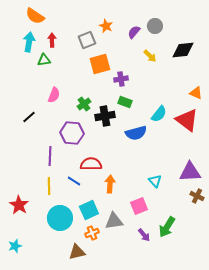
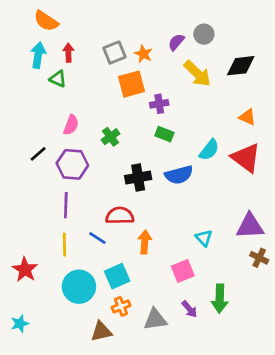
orange star: (106, 26) -> (143, 54), moved
yellow arrow: (150, 56) -> (197, 74), size x1.6
green triangle: (44, 60) -> (58, 79), turned 32
orange triangle: (196, 93) -> (247, 117), moved
black cross: (105, 116) -> (138, 178), moved
purple hexagon: (72, 133) -> (72, 164), moved
gray triangle: (114, 221) -> (155, 320), moved
green arrow: (167, 227) -> (220, 299), turned -30

